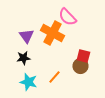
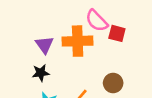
orange cross: (52, 33) -> (78, 41), turned -30
red square: (83, 56) -> (117, 33), moved

